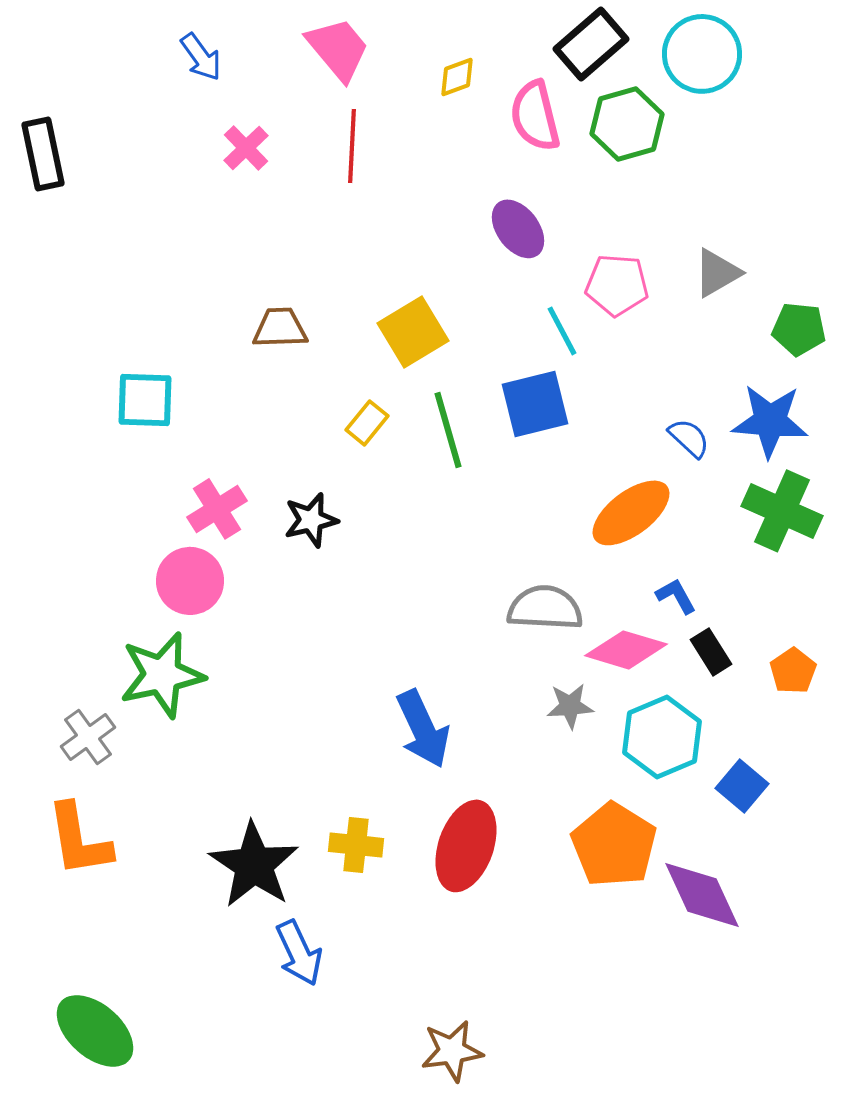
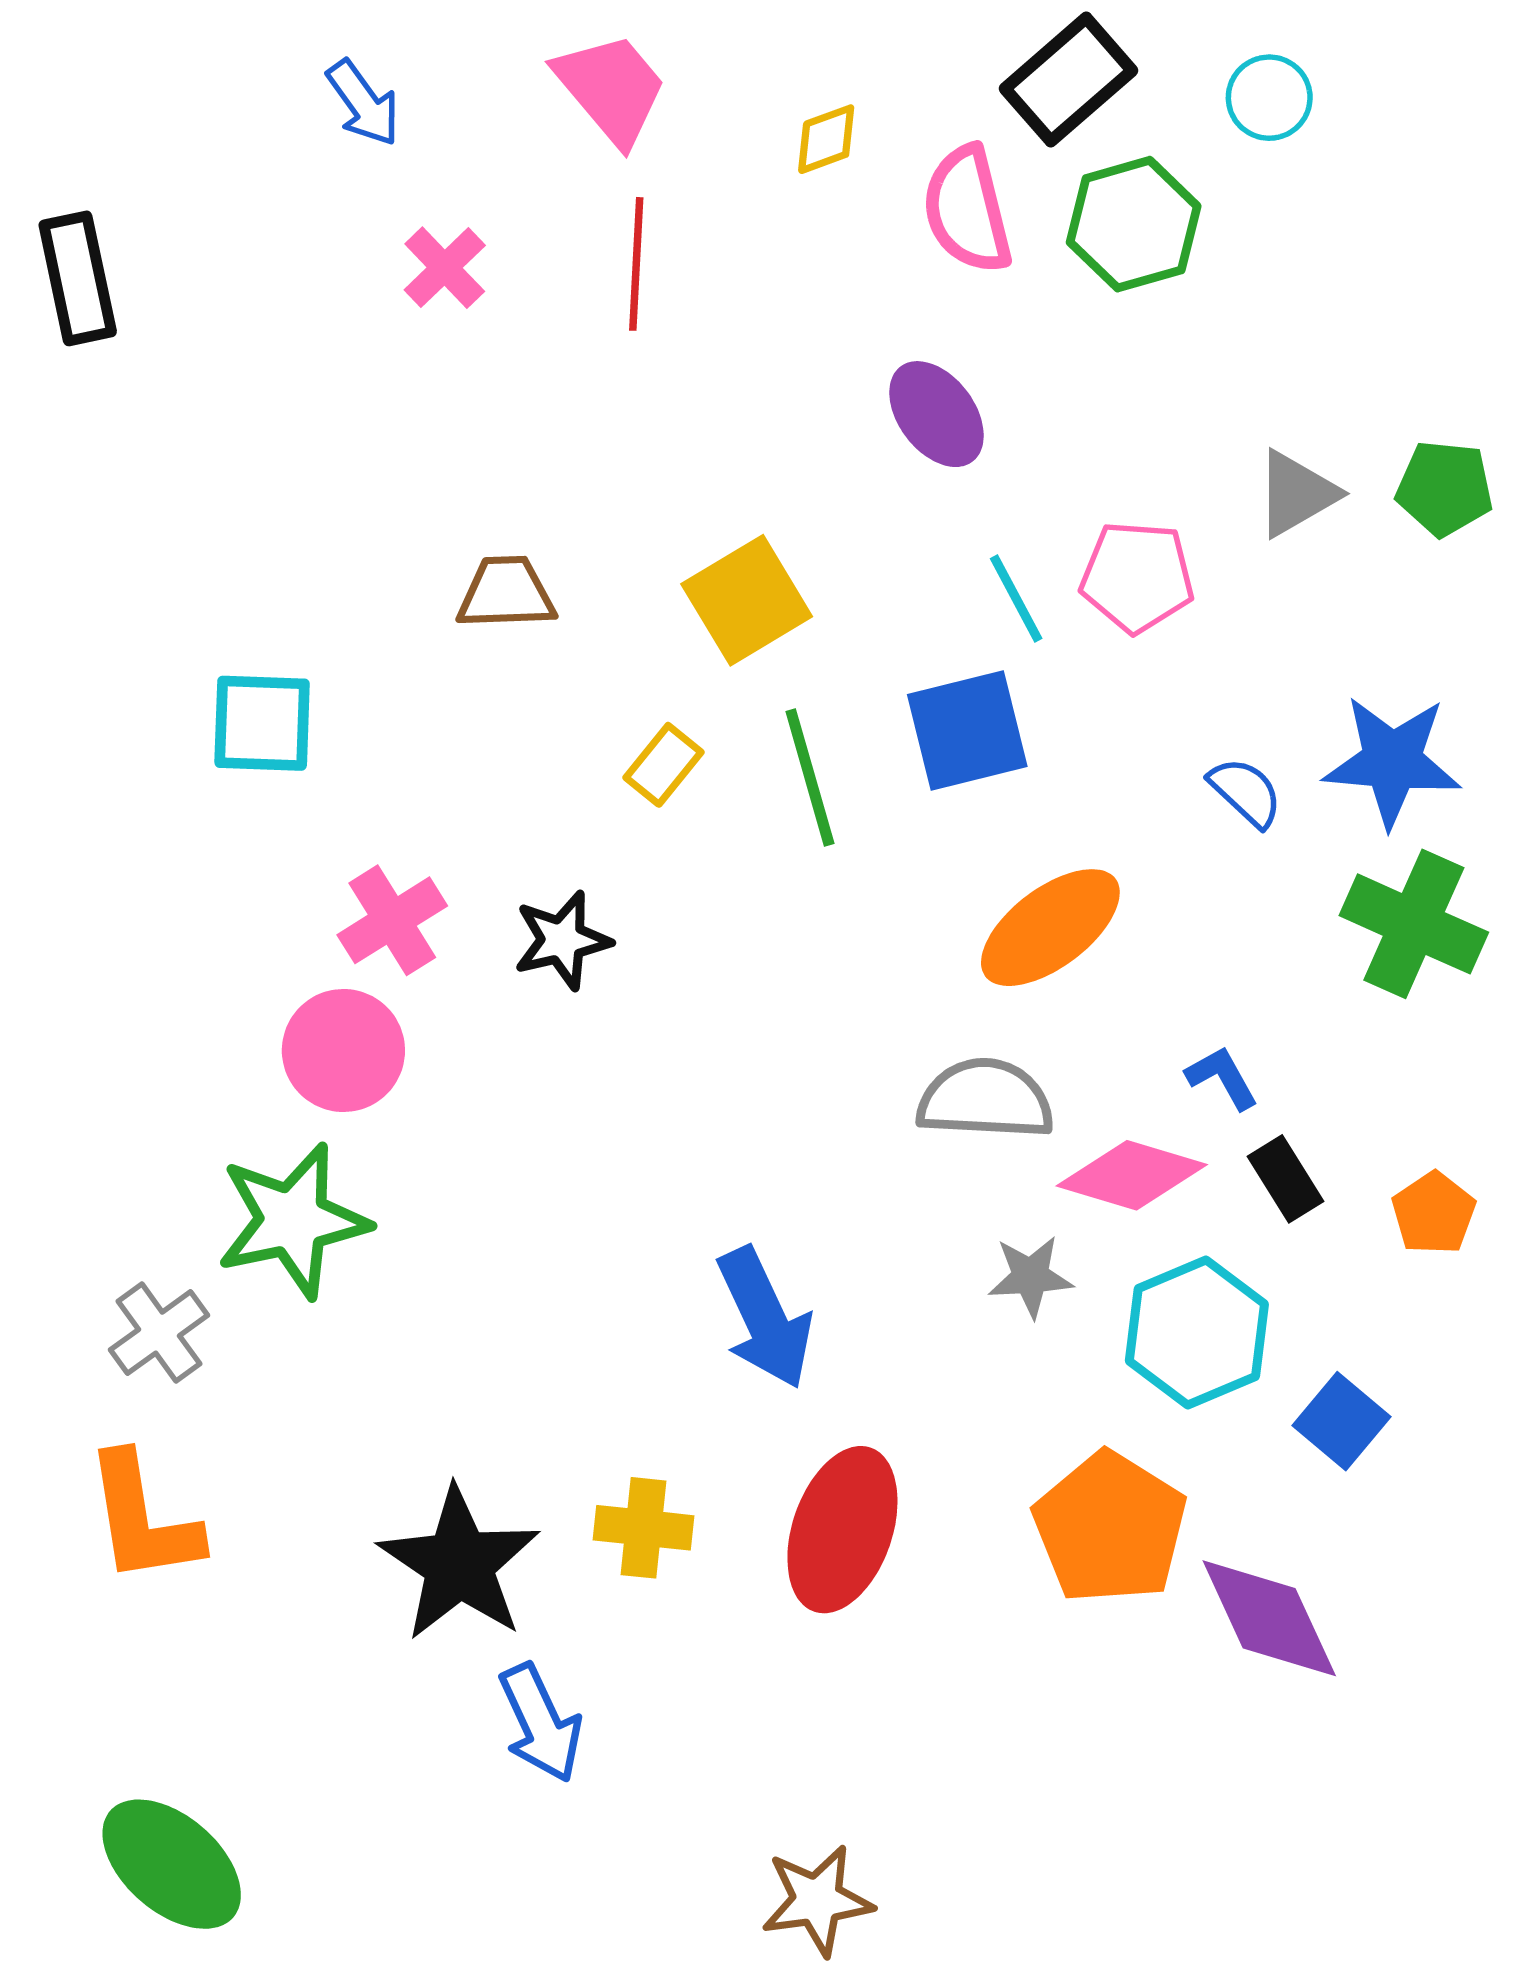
cyan circle: (702, 54) -> (1269, 98), size x0.6
pink pentagon: (617, 285) -> (1137, 577), moved
green pentagon: (799, 329) -> (1445, 488), moved
orange ellipse: (631, 513) -> (1050, 928), moved

